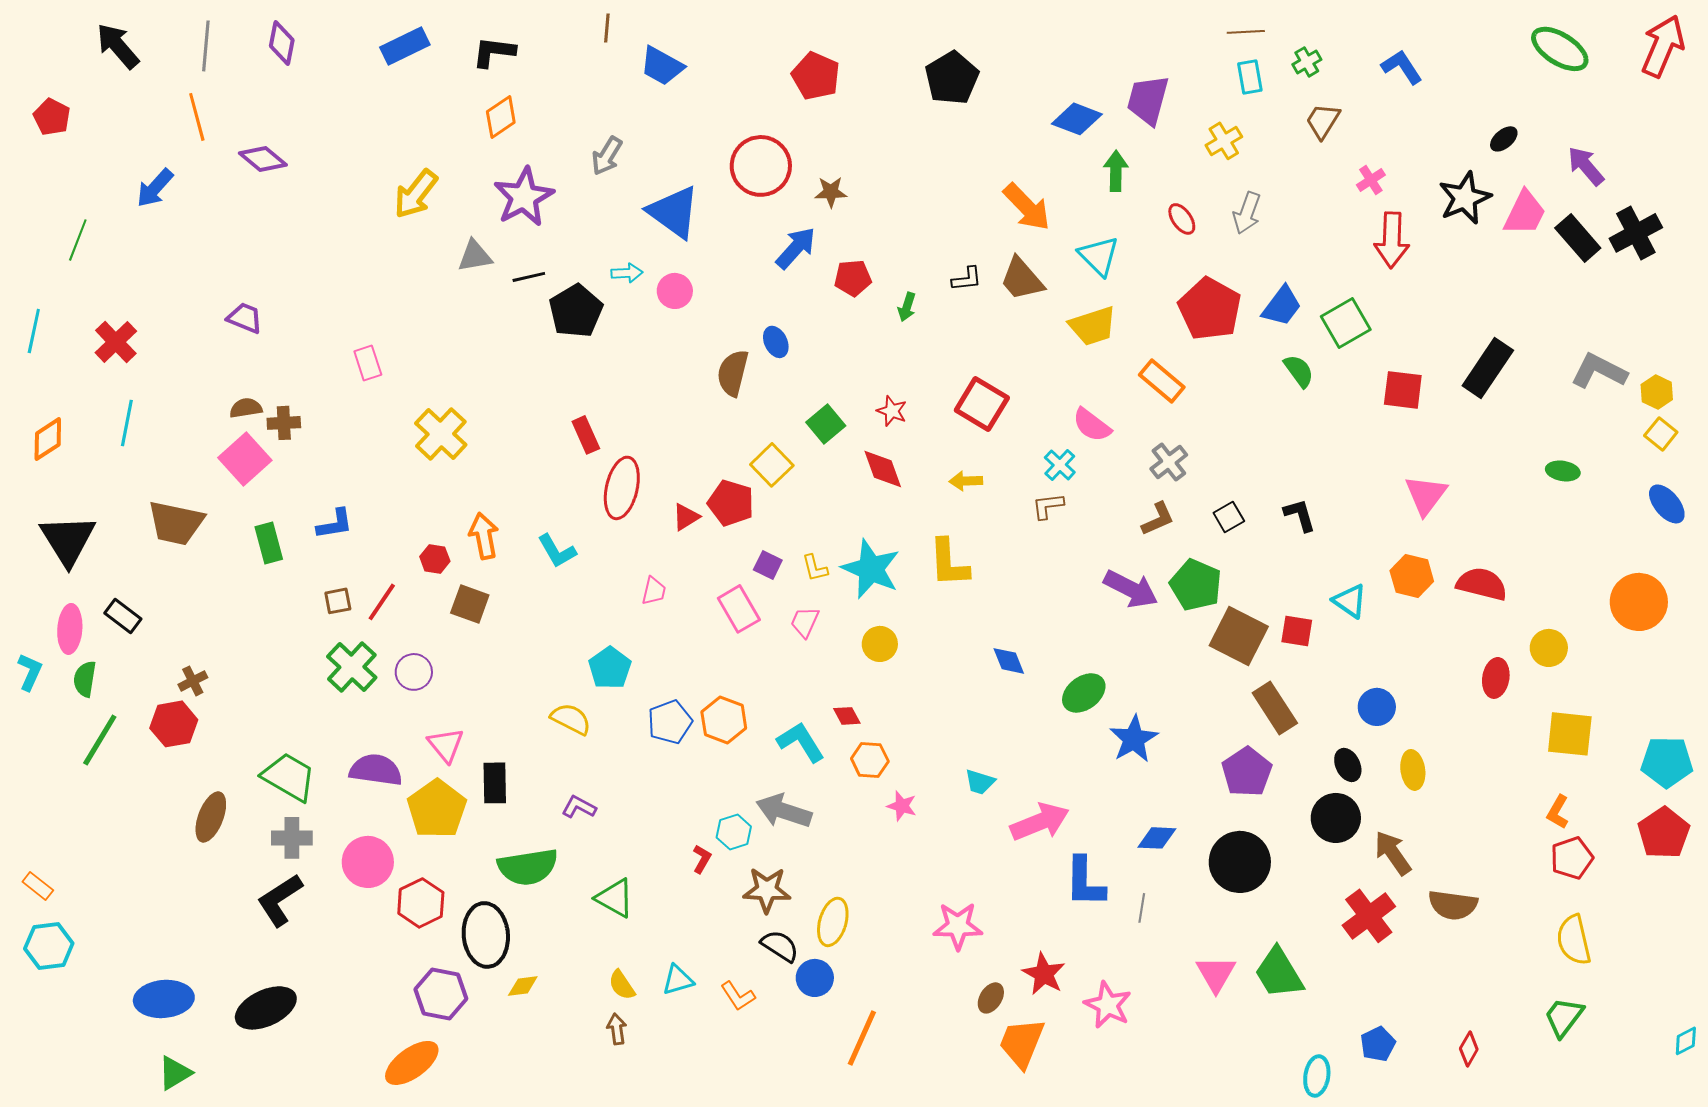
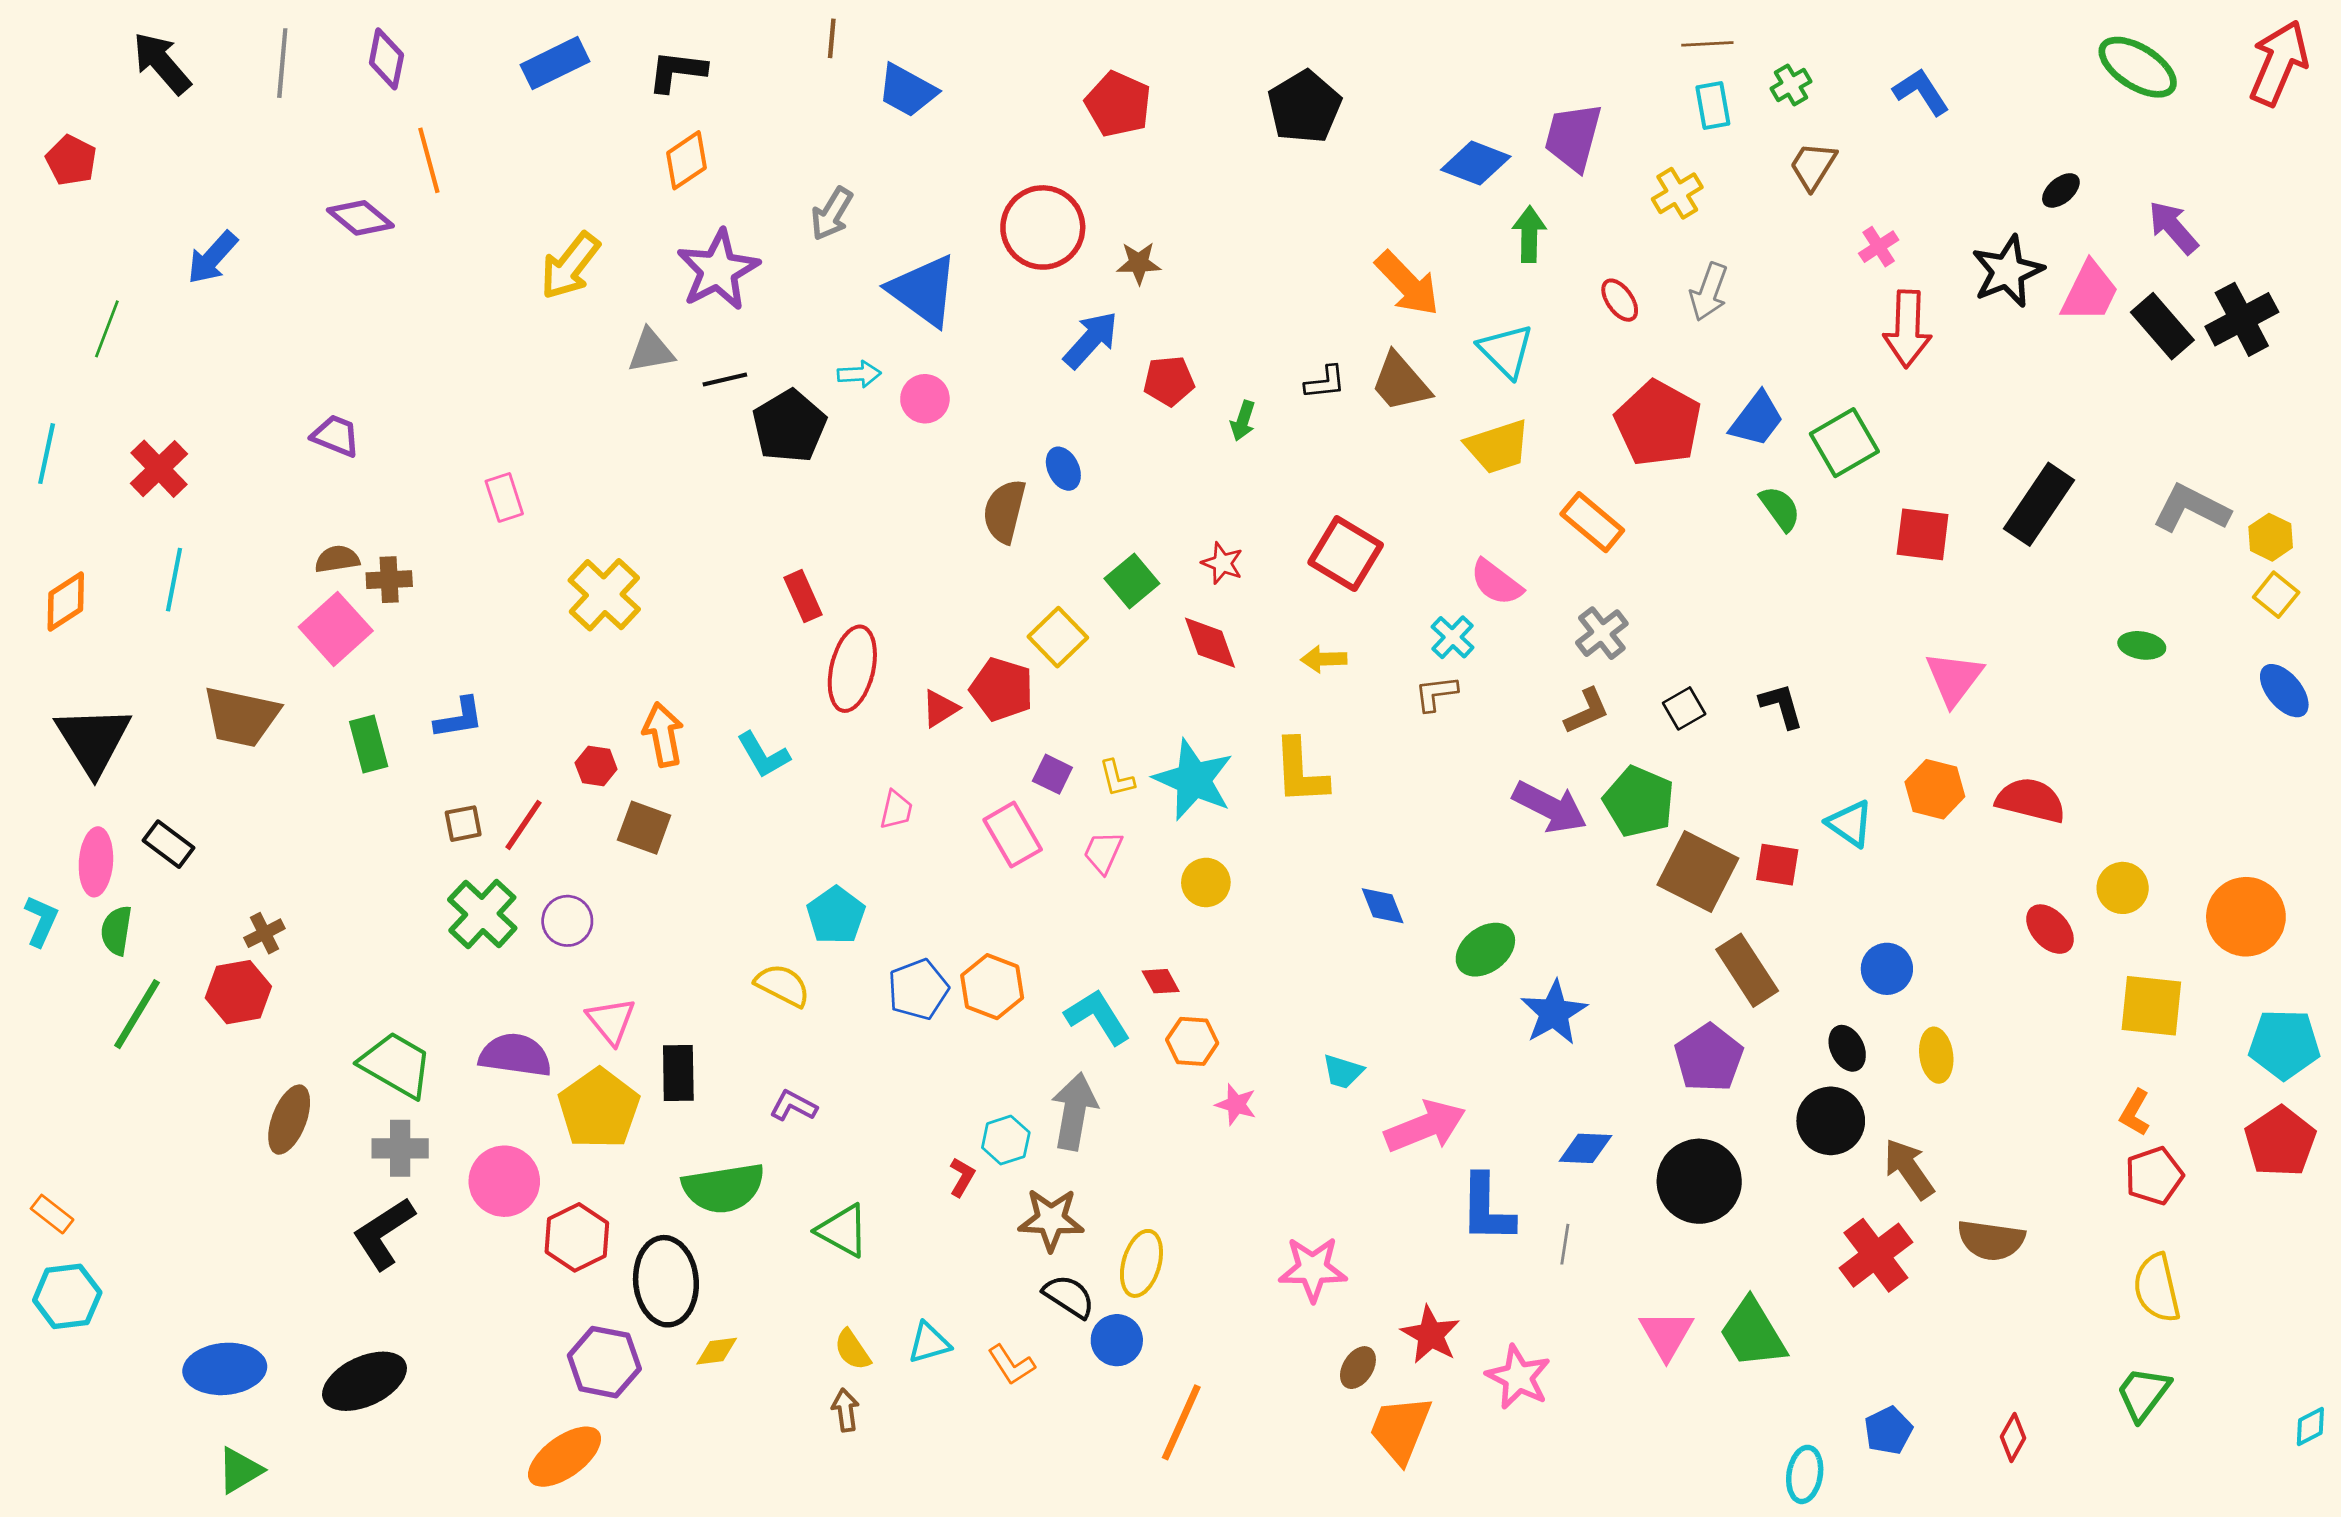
orange line: (197, 117) -> (429, 160), moved
orange circle: (1639, 602) -> (2246, 917), moved
red ellipse: (1496, 678) -> (2050, 929), turned -51
gray arrow: (784, 811) -> (1074, 1111), turned 82

